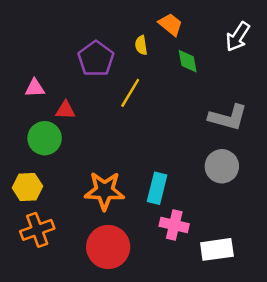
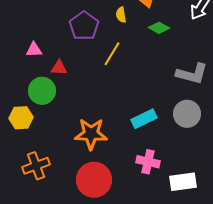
green diamond: (188, 61) -> (159, 28), turned -50
yellow hexagon: (27, 187) -> (21, 118), moved
cyan rectangle: (157, 188) -> (144, 119), moved, turned 50

